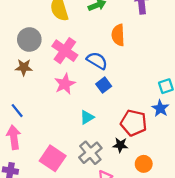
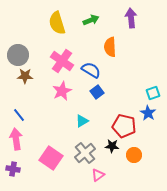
gray circle: (29, 40) -> (18, 55), moved
orange circle: (144, 164) -> (134, 155), moved

